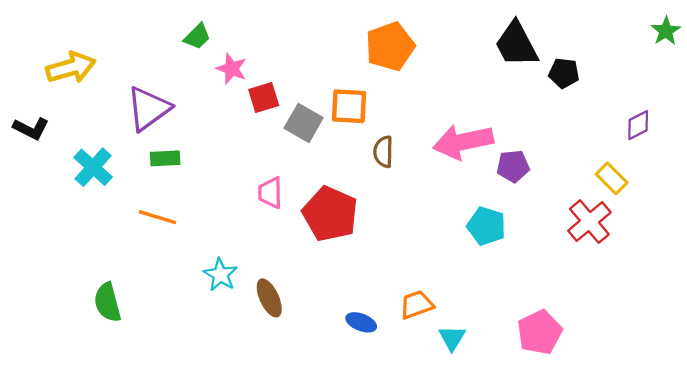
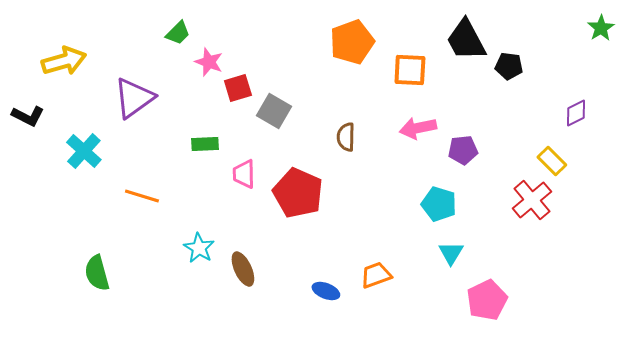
orange square: (349, 106) -> (410, 70), moved
pink arrow: (463, 142) -> (418, 128), size x0.7
green rectangle: (165, 158) -> (205, 144), moved
cyan triangle: (452, 338) -> (451, 253), moved

